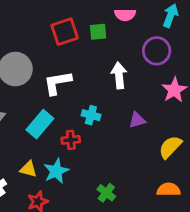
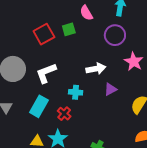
pink semicircle: (125, 15) -> (86, 13), turned 70
white arrow: (119, 75) -> (96, 69), moved, turned 96
red cross: (71, 140) -> (64, 114), turned -32

